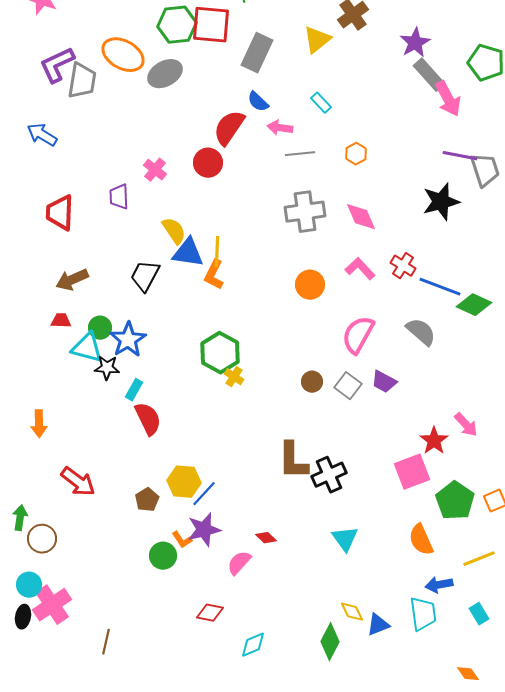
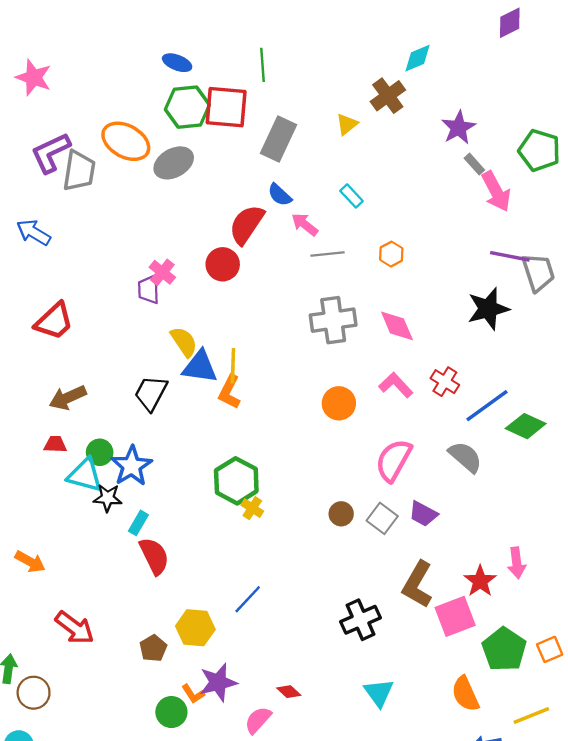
yellow triangle: (317, 40) -> (347, 124), size x0.7
gray rectangle: (429, 75) -> (474, 164), size x0.6
pink arrow: (280, 128) -> (305, 224), turned 30
purple trapezoid: (119, 197) -> (149, 289), moved
red trapezoid: (60, 213) -> (54, 321), turned -135
blue line: (440, 287) -> (487, 406), turned -57
orange arrow: (39, 424) -> (30, 562), turned -60
pink arrow: (466, 425) -> (517, 563), turned 36
brown L-shape: (293, 461) -> (417, 584), moved, turned 30
blue line: (204, 494) -> (248, 599), moved

